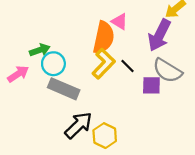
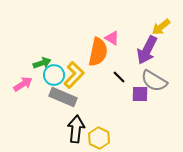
yellow L-shape: (104, 64) -> (74, 75), moved
black arrow: (78, 125) -> (76, 129), turned -40

